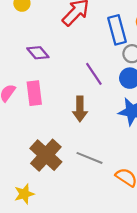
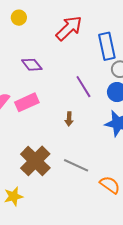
pink rectangle: (34, 93) -> (27, 102), turned 70
brown arrow: (80, 109) -> (69, 119), size x0.6

